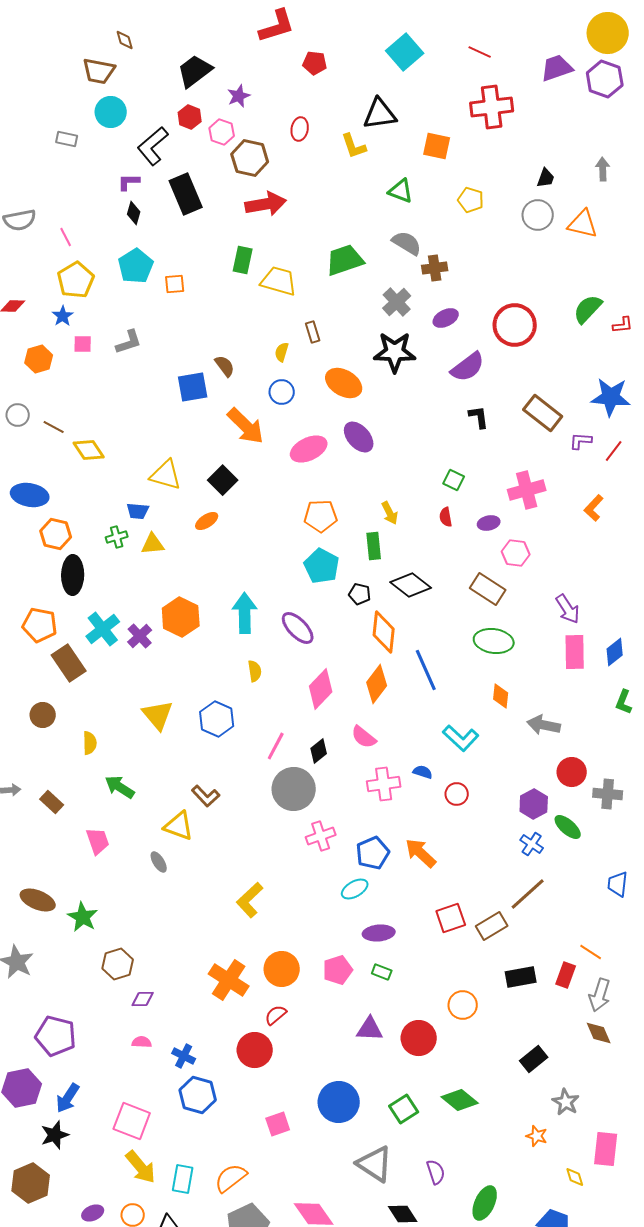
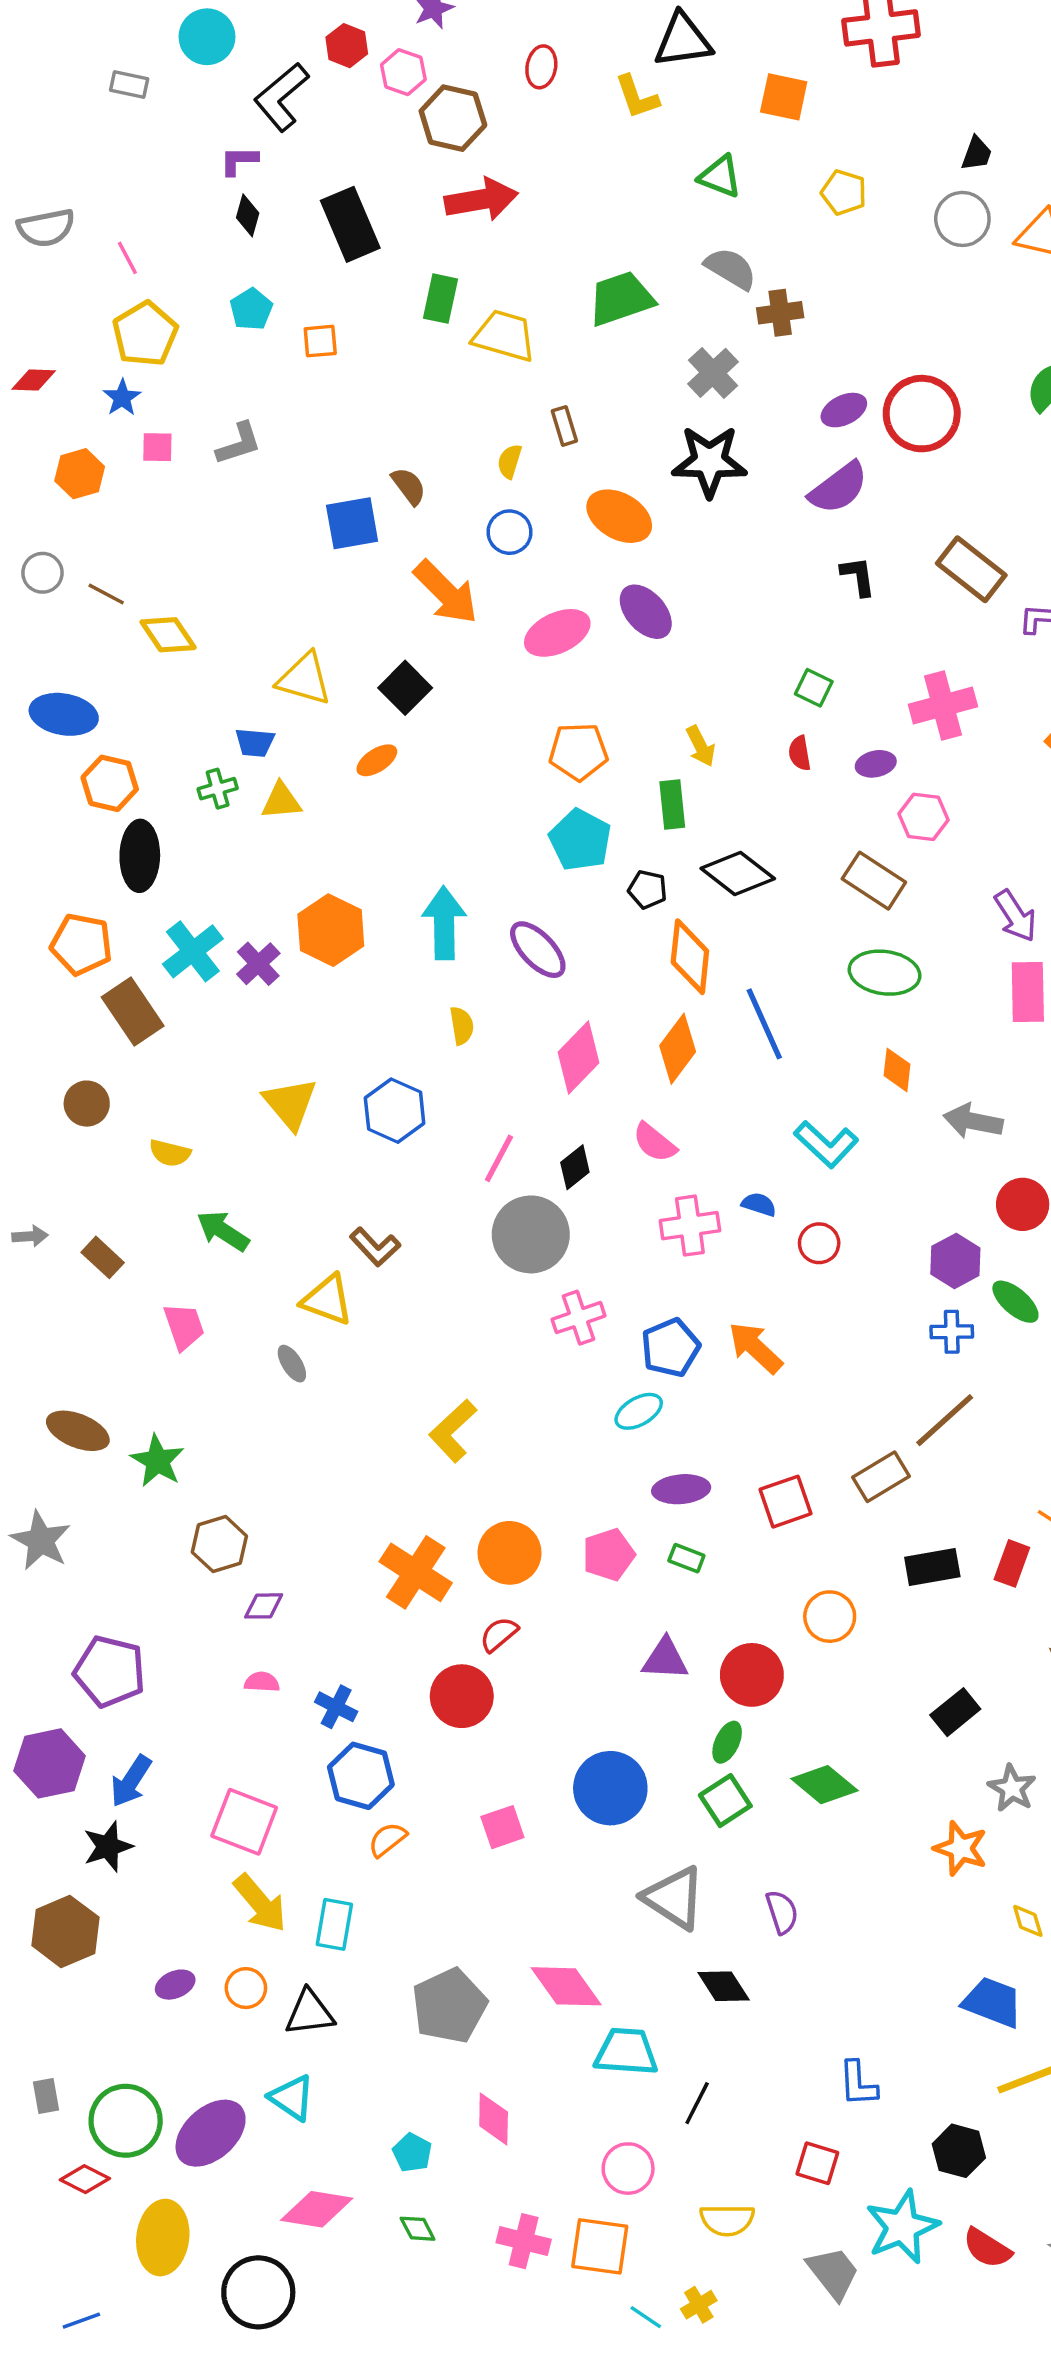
black rectangle: (186, 194) -> (350, 224), moved
cyan pentagon: (136, 266) -> (251, 309), size x0.7
purple ellipse: (446, 318) -> (844, 410), moved
yellow semicircle: (90, 743) -> (170, 1153), turned 105
blue cross: (532, 844) -> (952, 1332), turned -35
red square: (451, 918) -> (785, 1502), moved
orange star: (537, 1136) -> (961, 1848), size x1.4
orange semicircle: (231, 1178) -> (387, 1839), moved, size x0.7
green ellipse: (485, 1203) -> (727, 1742), moved, size x0.7

